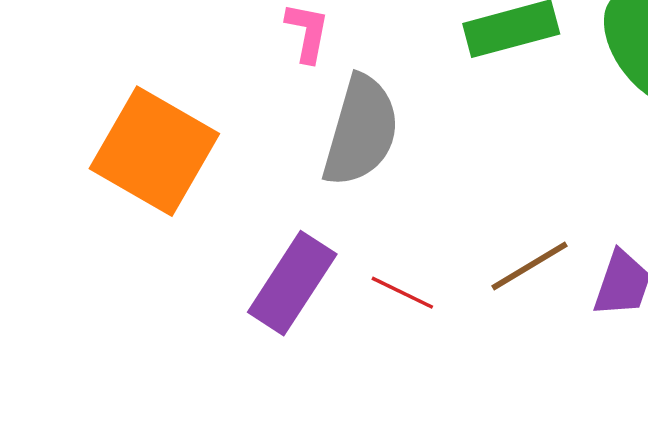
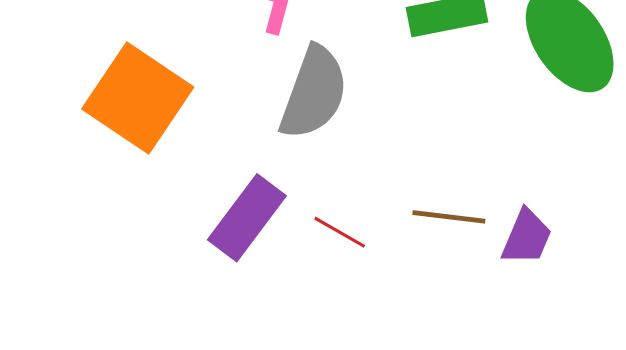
brown line: (530, 266) -> (449, 217), turned 34

